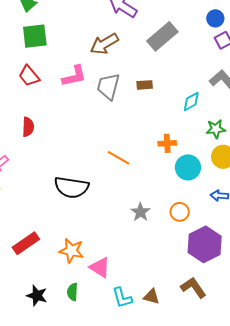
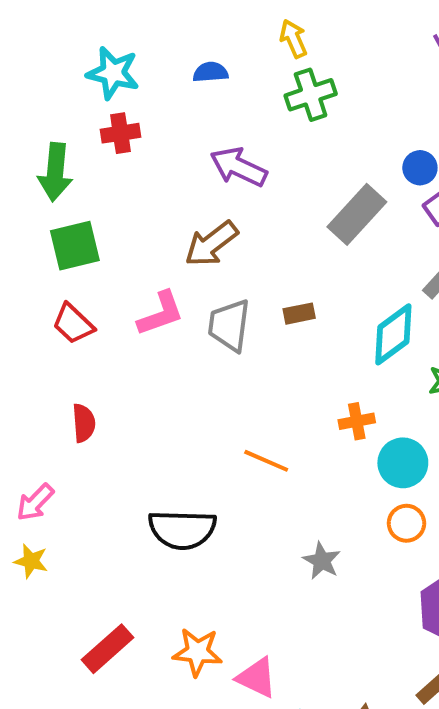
gray rectangle: (162, 36) -> (357, 214), moved
cyan diamond: (191, 101) -> (393, 334), size x1.5
orange circle: (180, 212) -> (406, 523), moved

